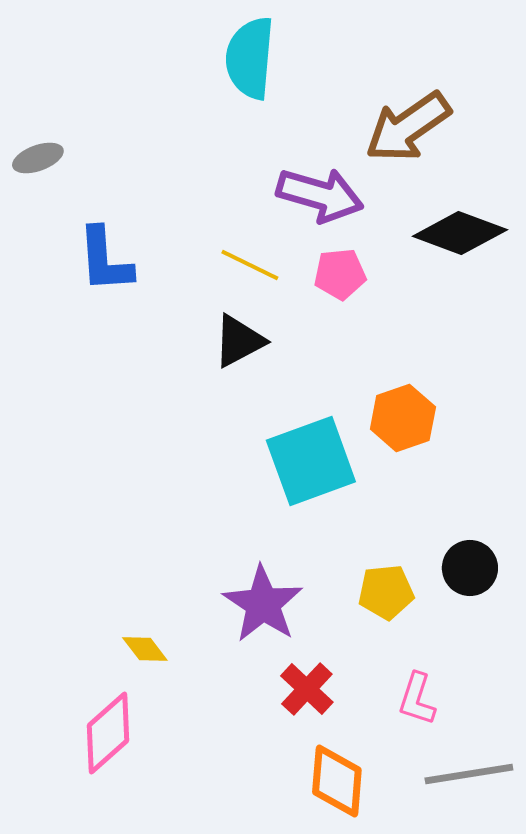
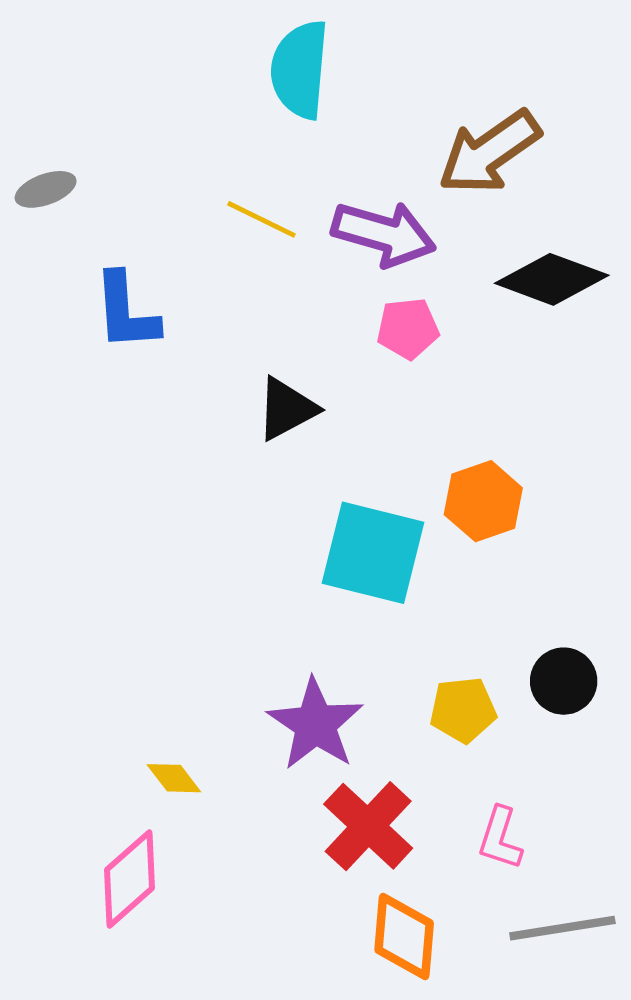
yellow line: (250, 265) -> (261, 219), moved
cyan square: (311, 461) -> (373, 553), turned 34
red cross: (307, 689) -> (368, 826), size x1.4

